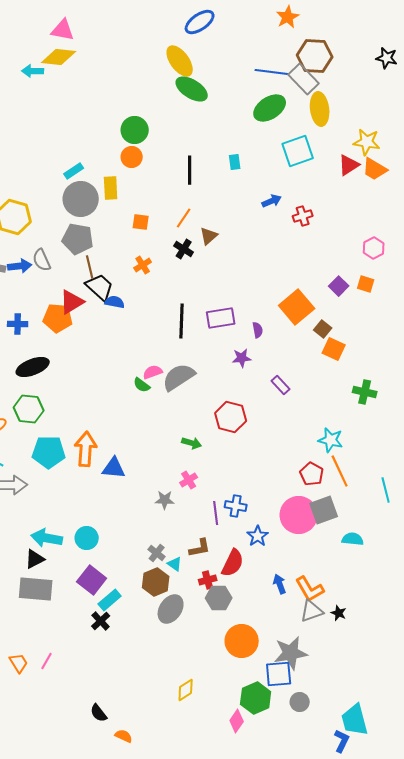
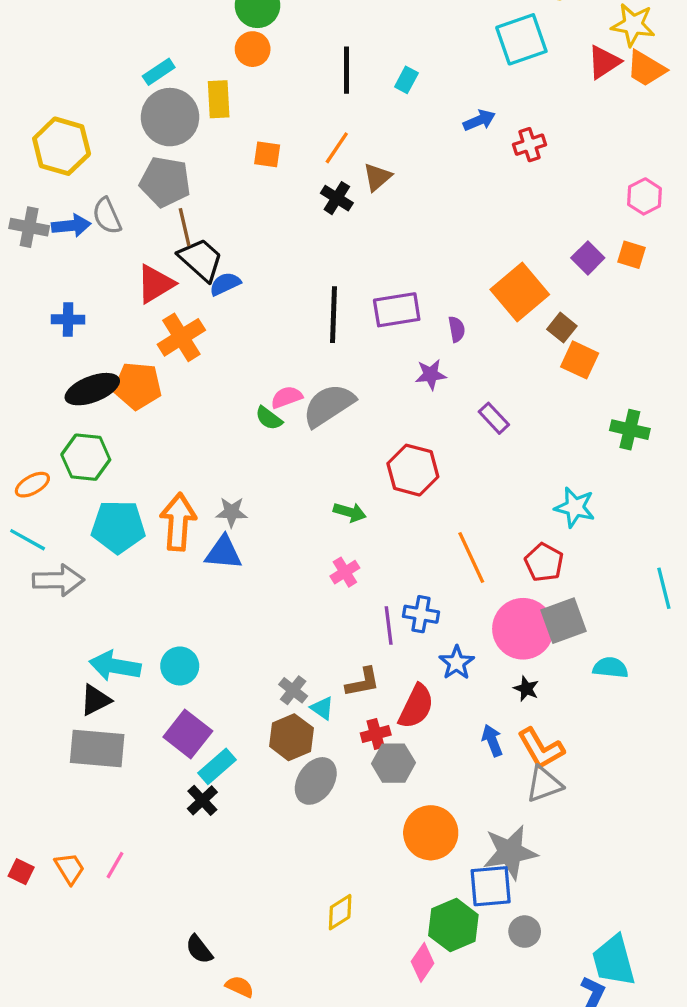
cyan rectangle: (235, 162) -> (406, 80), moved, turned 35
orange cross: (143, 265) -> (181, 337), moved, size x1.6
blue semicircle: (115, 302) -> (225, 284), turned -36
orange pentagon: (58, 318) -> (138, 386), moved
orange line: (340, 471) -> (471, 558), moved
gray star: (165, 500) -> (232, 512), moved
black star: (339, 613) -> (526, 689), moved

